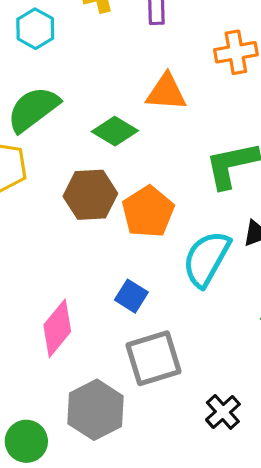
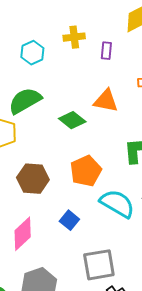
brown hexagon: (90, 195) -> (33, 179), moved
cyan semicircle: (206, 259) -> (117, 204), turned 84
gray square: (153, 358) -> (99, 265), moved

